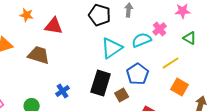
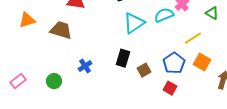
blue pentagon: (138, 74) -> (174, 63), moved
black rectangle: (101, 83) -> (123, 58), size x0.7

